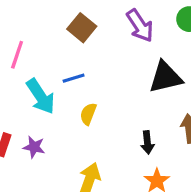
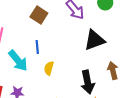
blue line: (74, 78) -> (37, 47), turned -72
black arrow: (147, 142) -> (88, 82), size x1.6

